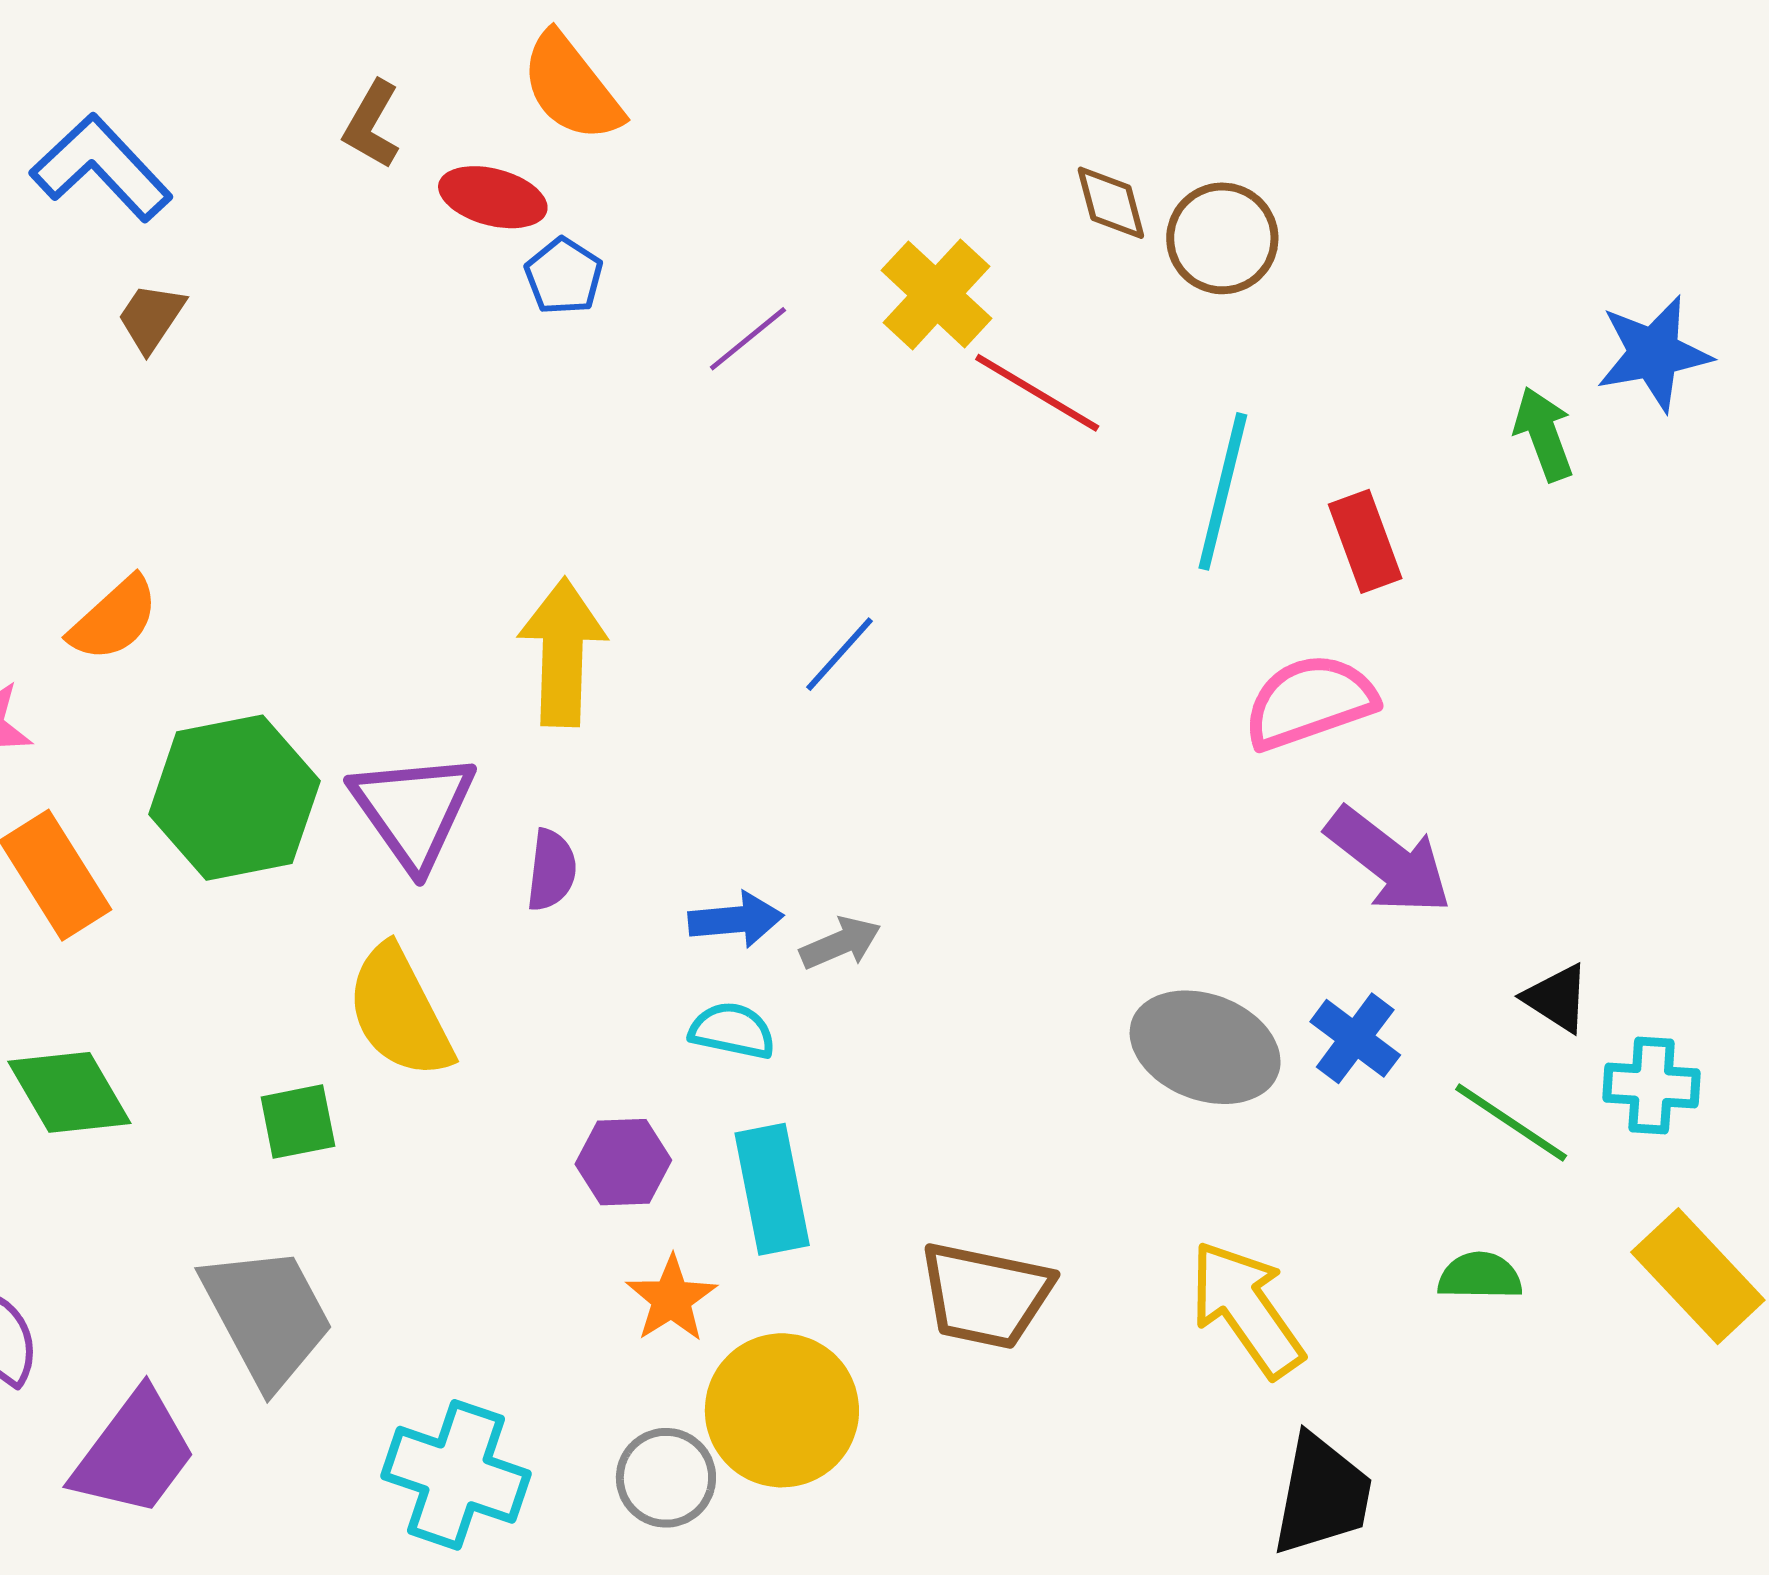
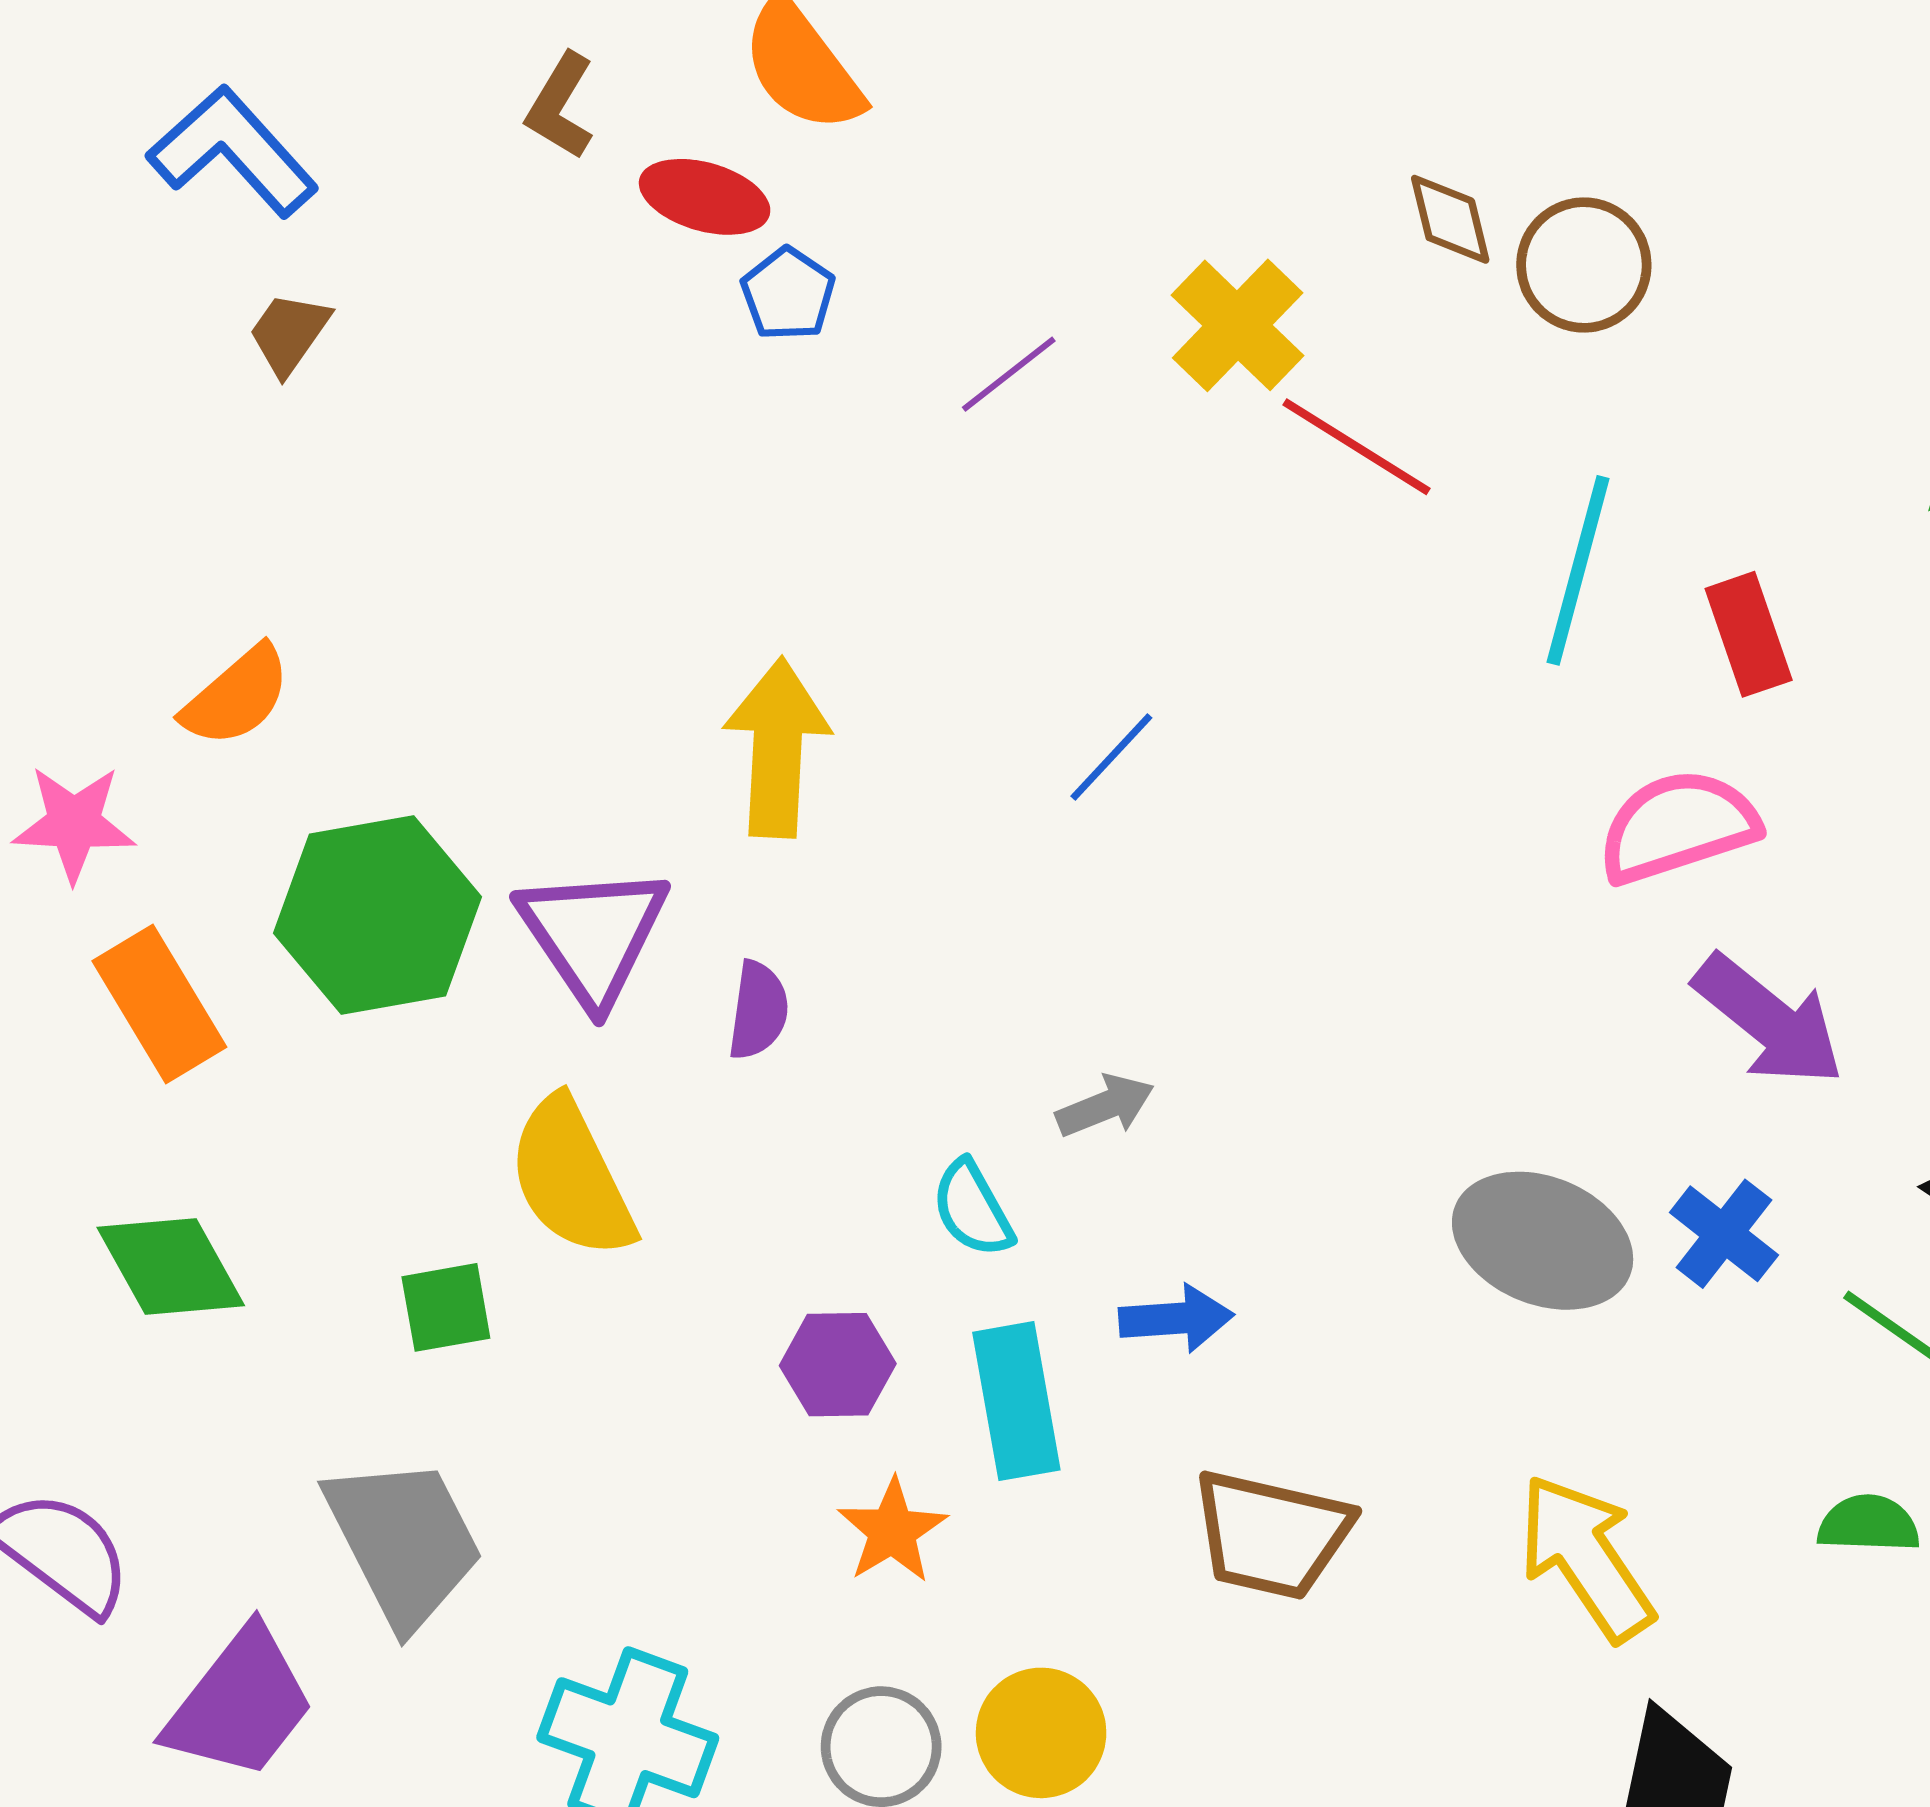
blue arrow: (736, 920) -> (1176, 1318), moved
cyan semicircle: (732, 1031) -> (972, 1209), turned -132
yellow circle: (782, 1410) -> (1041, 1733), moved, size x0.7

